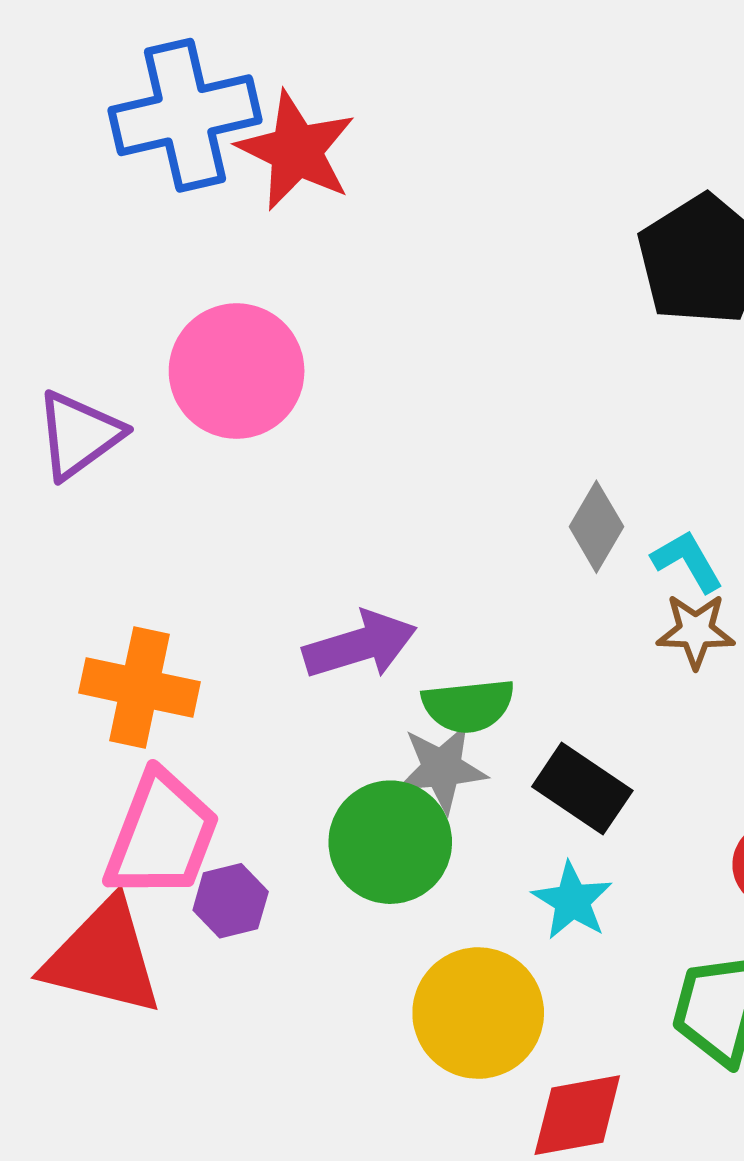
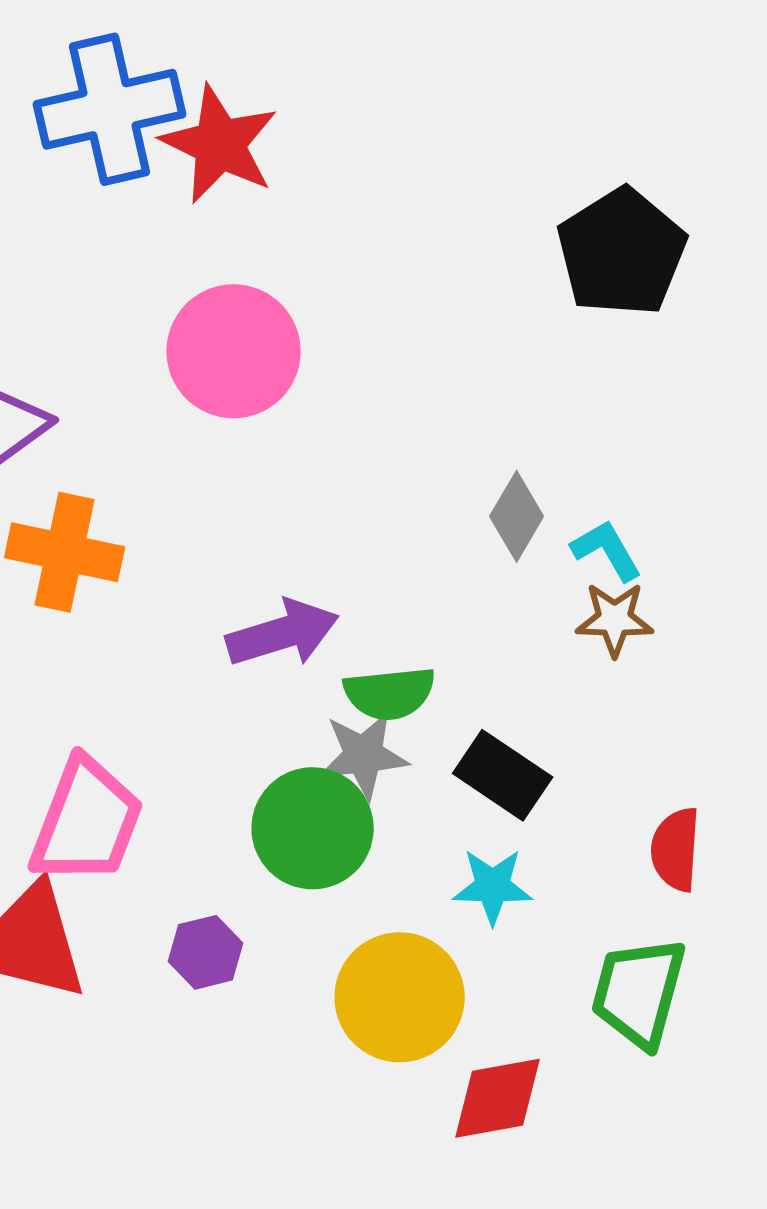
pink circle: (237, 371) -> (234, 351), moved
orange cross: (140, 687) -> (65, 552), moved
purple hexagon: (231, 901) -> (206, 952), moved
cyan star: (572, 901) -> (493, 886), turned -30

